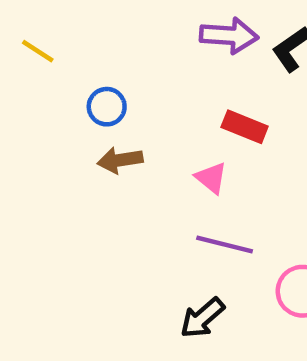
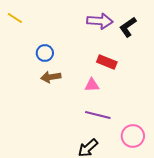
yellow line: (38, 51) -> (15, 18), moved
pink triangle: (211, 178) -> (92, 85), turned -42

